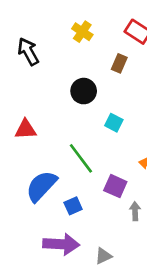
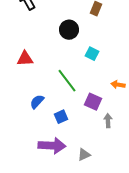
blue semicircle: (41, 186) -> (37, 102), size x0.6

